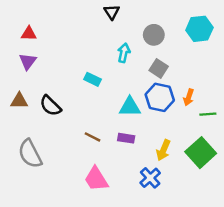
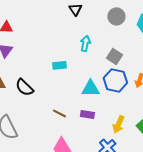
gray circle: (154, 35) -> (116, 16), moved
cyan rectangle: (93, 79) -> (59, 65), turned -32

